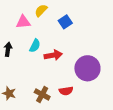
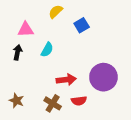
pink triangle: (23, 22) -> (26, 30), moved
red arrow: (53, 55) -> (66, 80), moved

